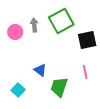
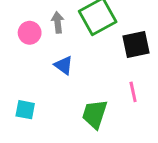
blue triangle: (40, 70) -> (64, 65), moved
cyan square: (18, 90) -> (25, 110), moved, turned -32

